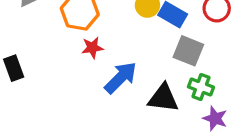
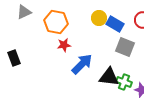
green cross: (201, 87) -> (124, 82), moved

